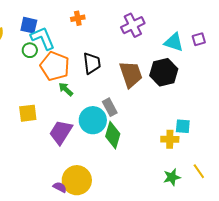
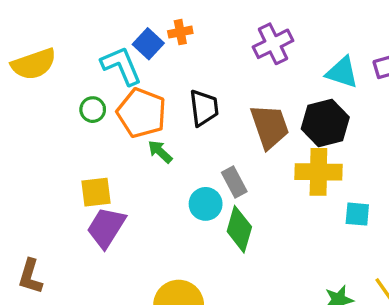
blue square: (29, 25) -> (148, 44), moved, turned 30
green circle: (30, 50) -> (93, 110), moved
cyan circle: (93, 120) -> (206, 204), size x0.7
purple trapezoid: (61, 132) -> (106, 228), moved
yellow cross: (170, 139) -> (318, 172), moved, size x1.5

